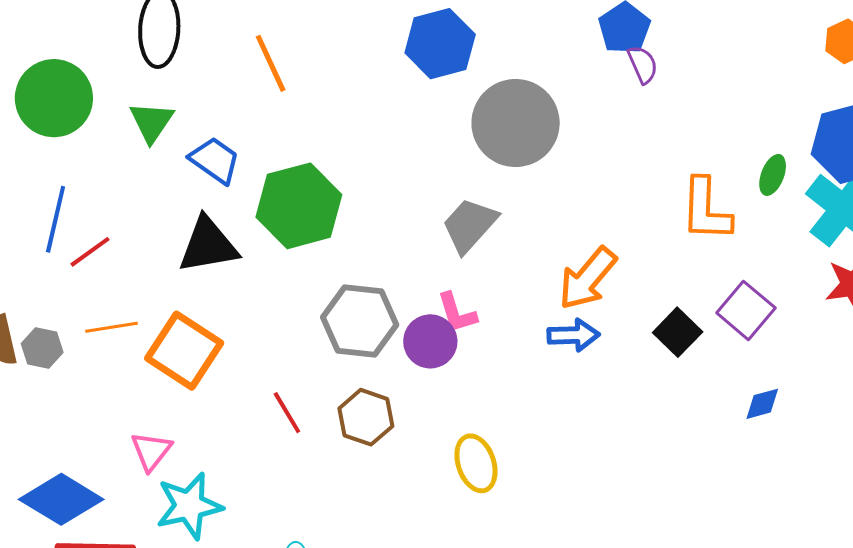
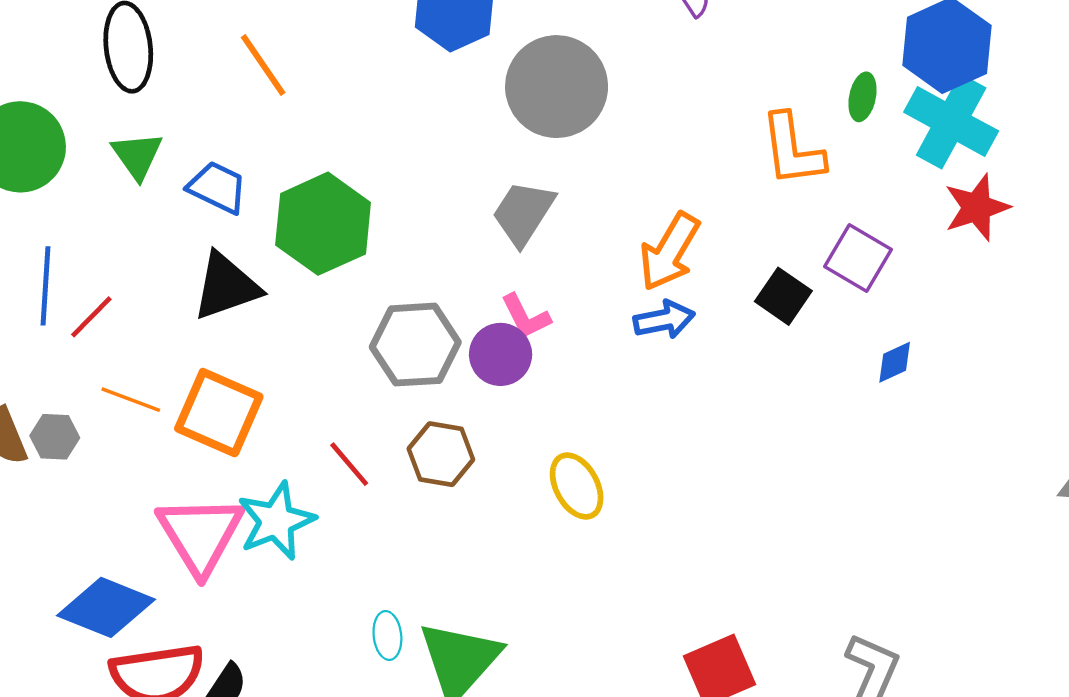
orange line: (112, 327) -> (131, 400), turned 39
pink triangle: (151, 451) -> (200, 535), size x1.8
cyan star: (189, 506) -> (276, 521), moved

